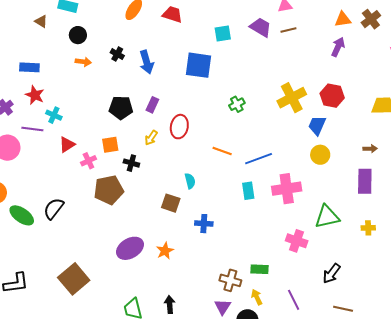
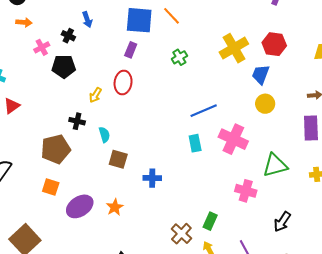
black cross: (117, 54) -> (68, 36), moved
blue arrow: (147, 62) -> (87, 20), size x0.7
purple rectangle: (152, 105) -> (131, 50), moved
orange square: (110, 145) -> (51, 187), moved, turned 30
orange line: (222, 151) -> (171, 16), moved, turned 30
pink cross: (88, 161) -> (42, 47), moved
cyan semicircle: (190, 181) -> (104, 135), moved
pink cross: (287, 189) -> (233, 139), turned 36
green rectangle: (260, 269) -> (210, 221), turned -66
brown cross: (230, 280) -> (181, 234), turned 30

